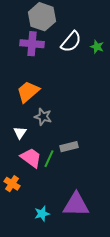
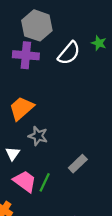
green star: (97, 47) -> (99, 43), moved
gray rectangle: (69, 147) -> (78, 164), moved, turned -30

